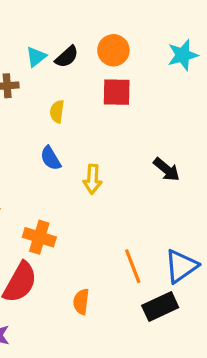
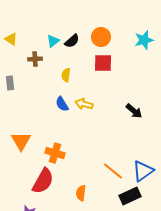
yellow arrow: (92, 179) -> (84, 104), moved, turned 102
orange line: (133, 266) -> (113, 171), turned -30

